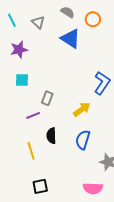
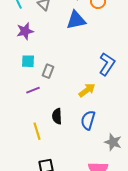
blue triangle: (71, 38) -> (76, 20), turned -45
gray rectangle: (47, 98) -> (48, 71), moved
purple line: (33, 115) -> (33, 90), moved

